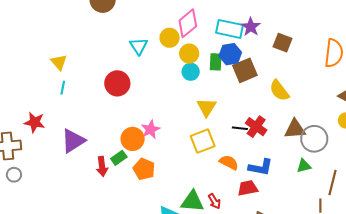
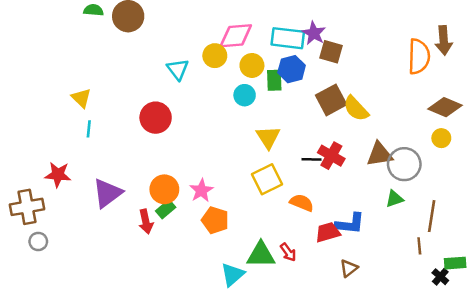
pink diamond: (188, 23) -> (236, 36), turned 40
brown square: (283, 43) -> (331, 52), moved
yellow circle: (189, 54) -> (252, 65), moved
brown square: (245, 70) -> (331, 100), moved
pink star: (150, 129) -> (201, 190), moved
orange circle: (133, 139) -> (164, 189), moved
blue L-shape: (261, 167) -> (350, 224), moved
orange pentagon: (144, 169) -> (215, 220), moved

